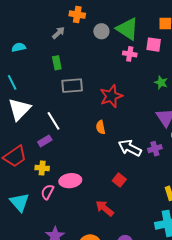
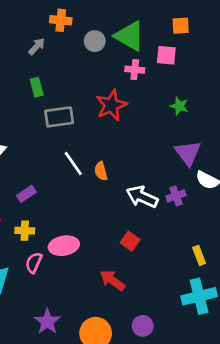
red star: (111, 96) -> (111, 105), moved
white line: (54, 121) -> (73, 163), moved

